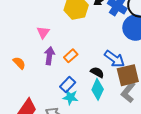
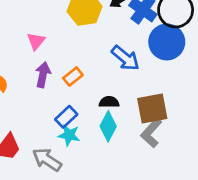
blue arrow: (114, 59) -> (125, 58), moved
black semicircle: (97, 72) -> (109, 102), turned -32

